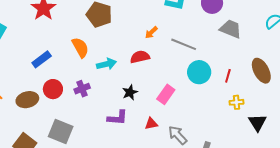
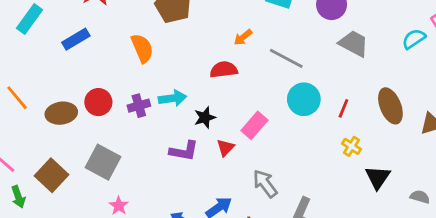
blue rectangle: (42, 59) -> (76, 39), moved
cyan arrow: (106, 64) -> (172, 98), moved
yellow cross: (237, 102) -> (352, 146), turned 32
red triangle: (151, 124) -> (225, 148), moved, turned -40

